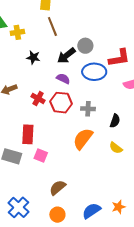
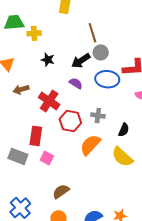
brown line: (52, 27) -> (92, 33), moved
red cross: (38, 98) -> (49, 101), size x1.5
red hexagon: (61, 103) -> (70, 121), moved
yellow semicircle: (116, 148) -> (122, 157), size x1.6

